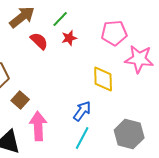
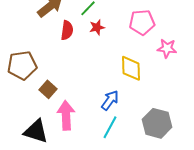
red semicircle: (39, 41) -> (67, 30), turned 54
pink star: (139, 59) -> (167, 48), size x0.7

